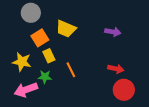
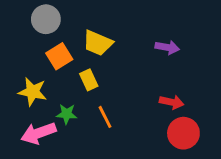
yellow rectangle: (49, 56) -> (89, 80), moved
orange line: (71, 70) -> (105, 117), moved

